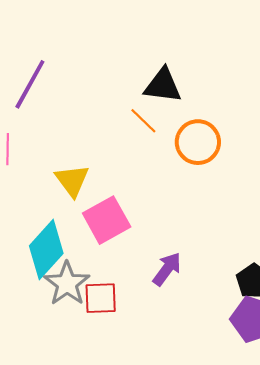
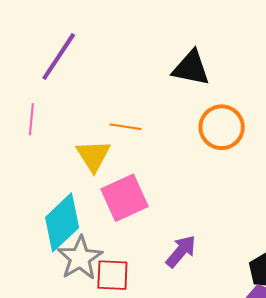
orange line: (143, 121) -> (126, 127), moved, turned -40

